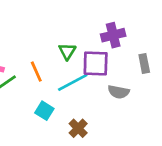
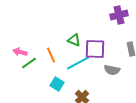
purple cross: (113, 35) -> (119, 15), moved
green triangle: (67, 51) -> (74, 40), turned -40

